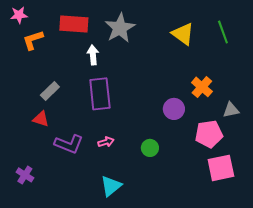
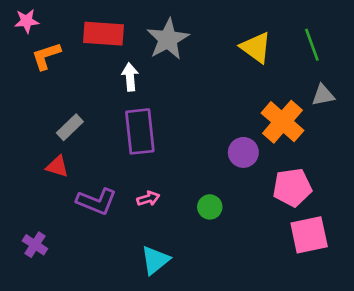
orange cross: (202, 87) -> (282, 122), size x1.4
gray triangle: (231, 110) -> (323, 95), moved

